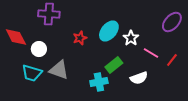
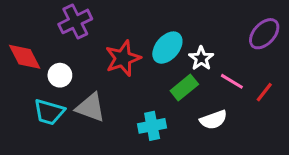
purple cross: (49, 14) -> (75, 21), turned -30
red star: (80, 38) -> (123, 58), size x1.6
green rectangle: (114, 65) -> (184, 87), moved

